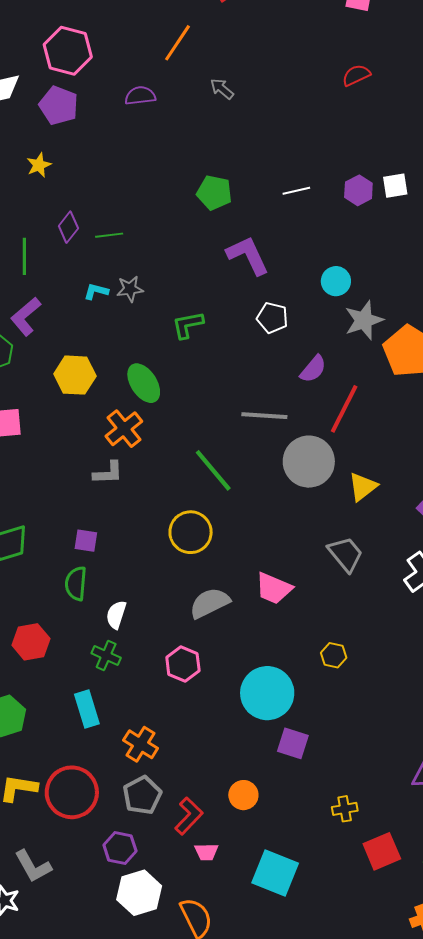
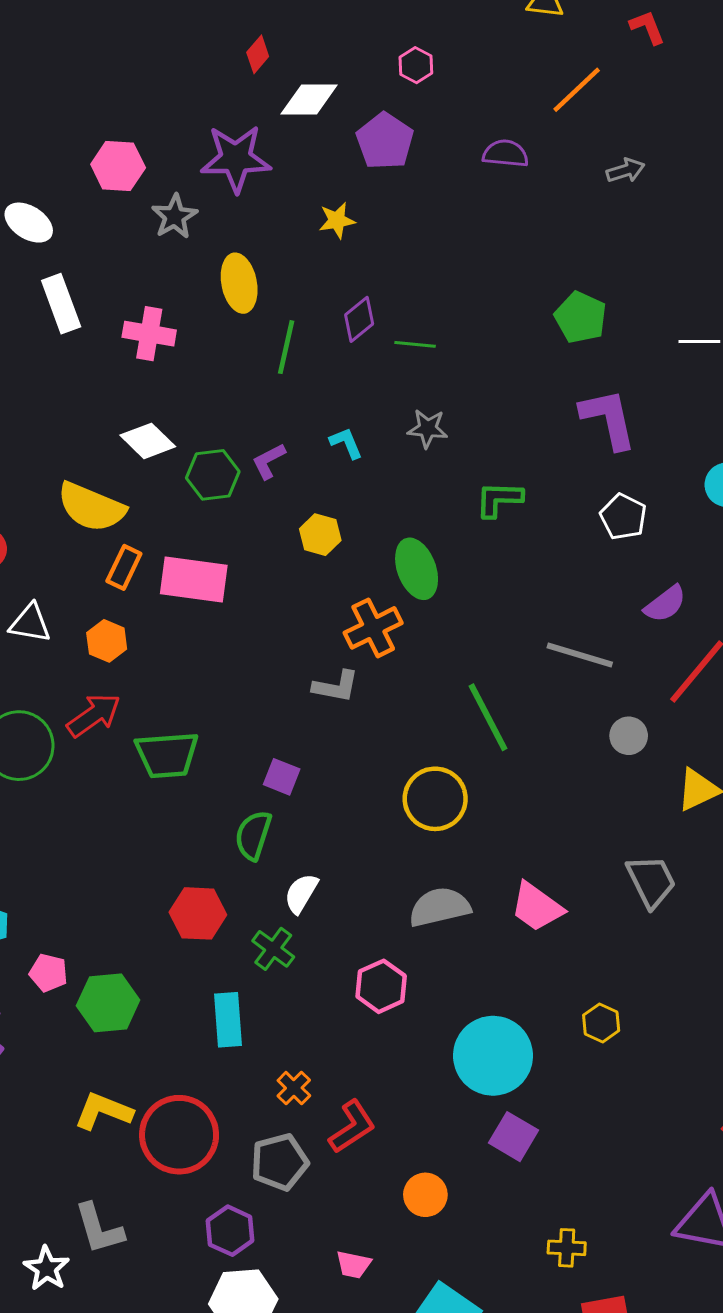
pink hexagon: (68, 51) -> (416, 65), size x0.5
gray arrow: (222, 89) -> (625, 170), turned 110
cyan L-shape: (96, 291) -> (346, 443), moved, turned 40
purple L-shape: (26, 316) -> (269, 461), moved, size x0.7
yellow hexagon: (75, 375) -> (320, 535), size x0.7
gray circle: (309, 462) -> (629, 736), size x0.5
red hexagon: (31, 642) -> (198, 913), moved
orange cross: (141, 744) -> (294, 1088), size x0.7
red L-shape: (189, 816) -> (352, 1127), moved

